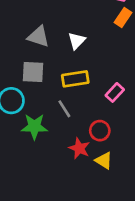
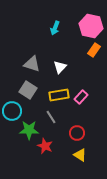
gray square: (33, 72) -> (28, 90), turned 30
pink rectangle: (115, 92) -> (81, 97), moved
red star: (79, 148) -> (45, 146), moved

